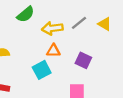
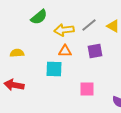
purple square: (83, 60) -> (95, 51), moved, turned -35
cyan square: (42, 70) -> (54, 69), turned 30

